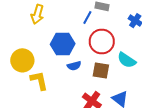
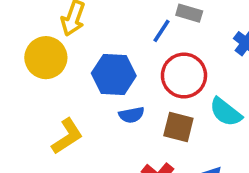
yellow circle: (22, 60) -> (46, 58), moved
yellow L-shape: (39, 81) -> (67, 136), turned 65

